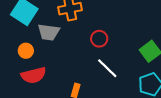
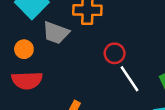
white line: (107, 68) -> (129, 79), moved

